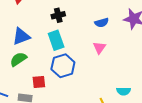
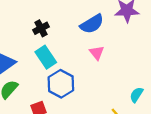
blue semicircle: (102, 23) -> (92, 24), size x1.5
cyan semicircle: (124, 91) -> (136, 95), turned 136

